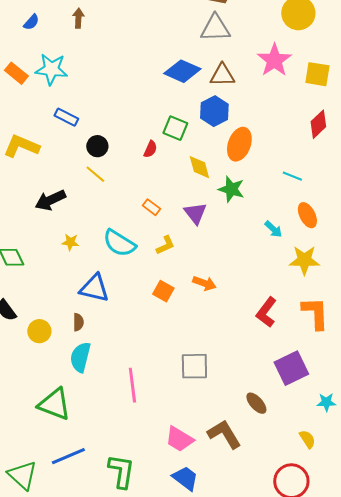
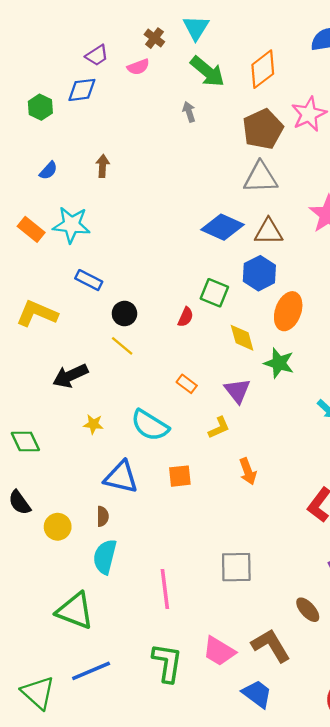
yellow L-shape: (165, 245) -> (219, 428), moved
orange arrow: (204, 283) -> (248, 471), turned 50
orange square: (163, 291) -> (180, 476), moved, turned -35
green L-shape: (121, 471) -> (167, 663), moved
blue trapezoid: (185, 478) -> (257, 694), moved

